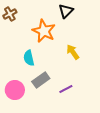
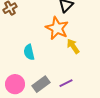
orange star: (44, 31) -> (57, 28), moved
gray rectangle: (41, 80) -> (41, 84), moved

